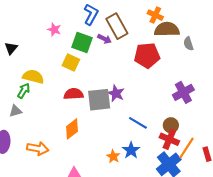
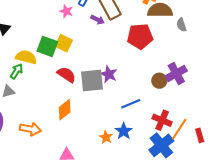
pink star: (54, 30) -> (66, 11), moved
green square: (82, 43) -> (47, 46), moved
red semicircle: (74, 94) -> (66, 75), turned 36
blue line: (138, 123) -> (131, 104), turned -54
brown circle: (171, 125) -> (159, 81), moved

